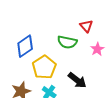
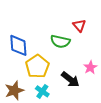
blue diamond: (25, 46) -> (18, 45), turned -60
pink star: (97, 49) -> (90, 67), moved

